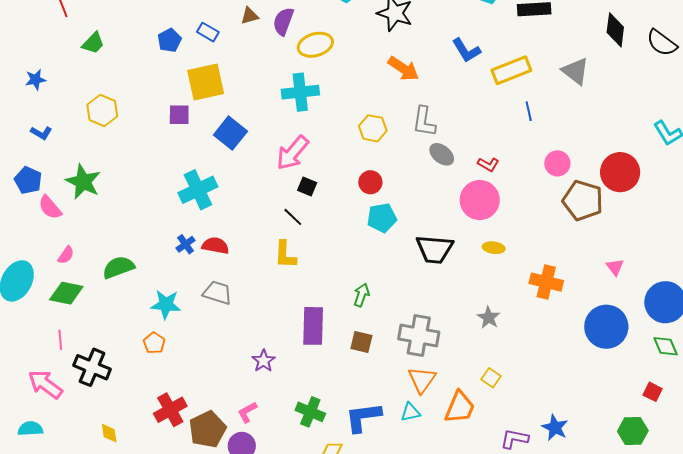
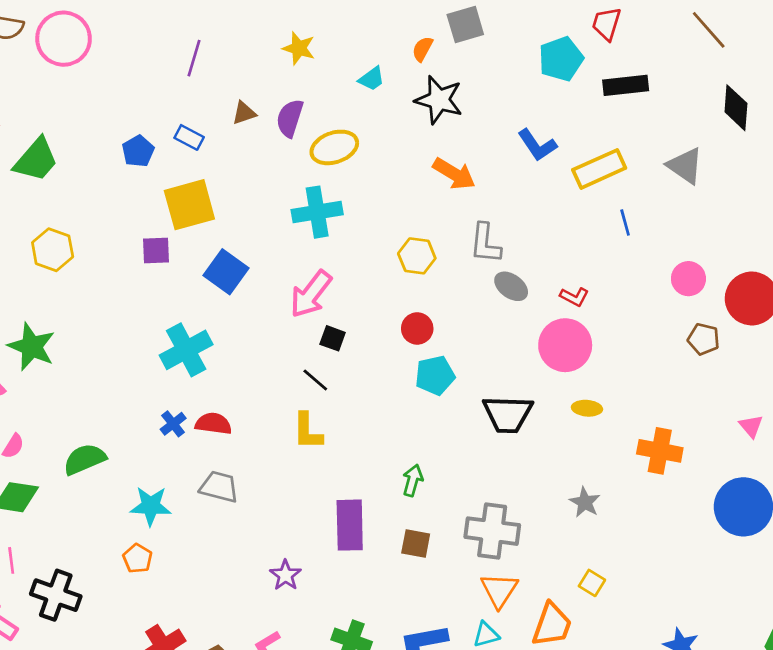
green trapezoid: (93, 43) -> (36, 160), size x1.5
pink circle: (557, 163) -> (688, 279), moved
brown pentagon: (583, 201) -> (704, 339), size x0.6

